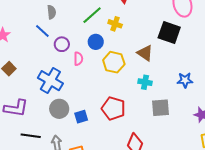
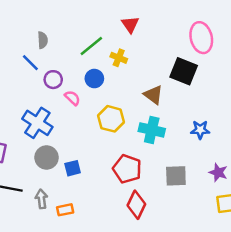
pink semicircle: (78, 59) -> (72, 98), turned -48
yellow hexagon: (114, 62) -> (111, 119), moved
cyan cross: (145, 82) -> (152, 130), size x1.5
red pentagon: (113, 108) -> (127, 169), moved
gray square: (161, 108) -> (176, 176), moved

